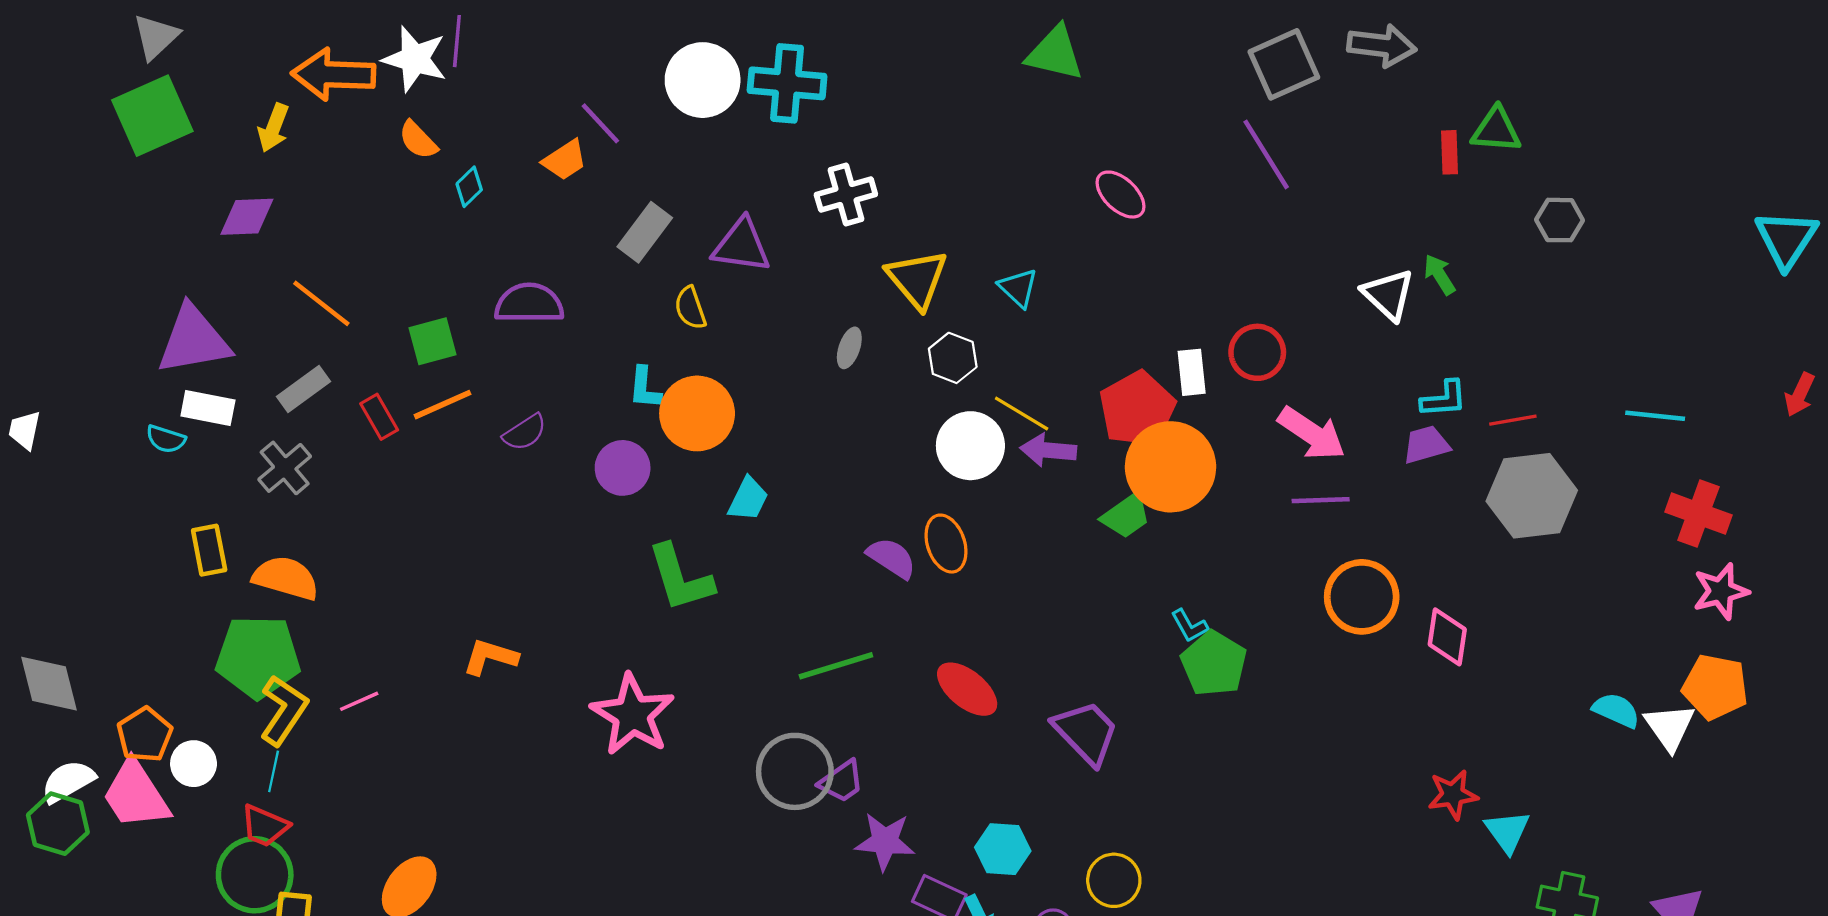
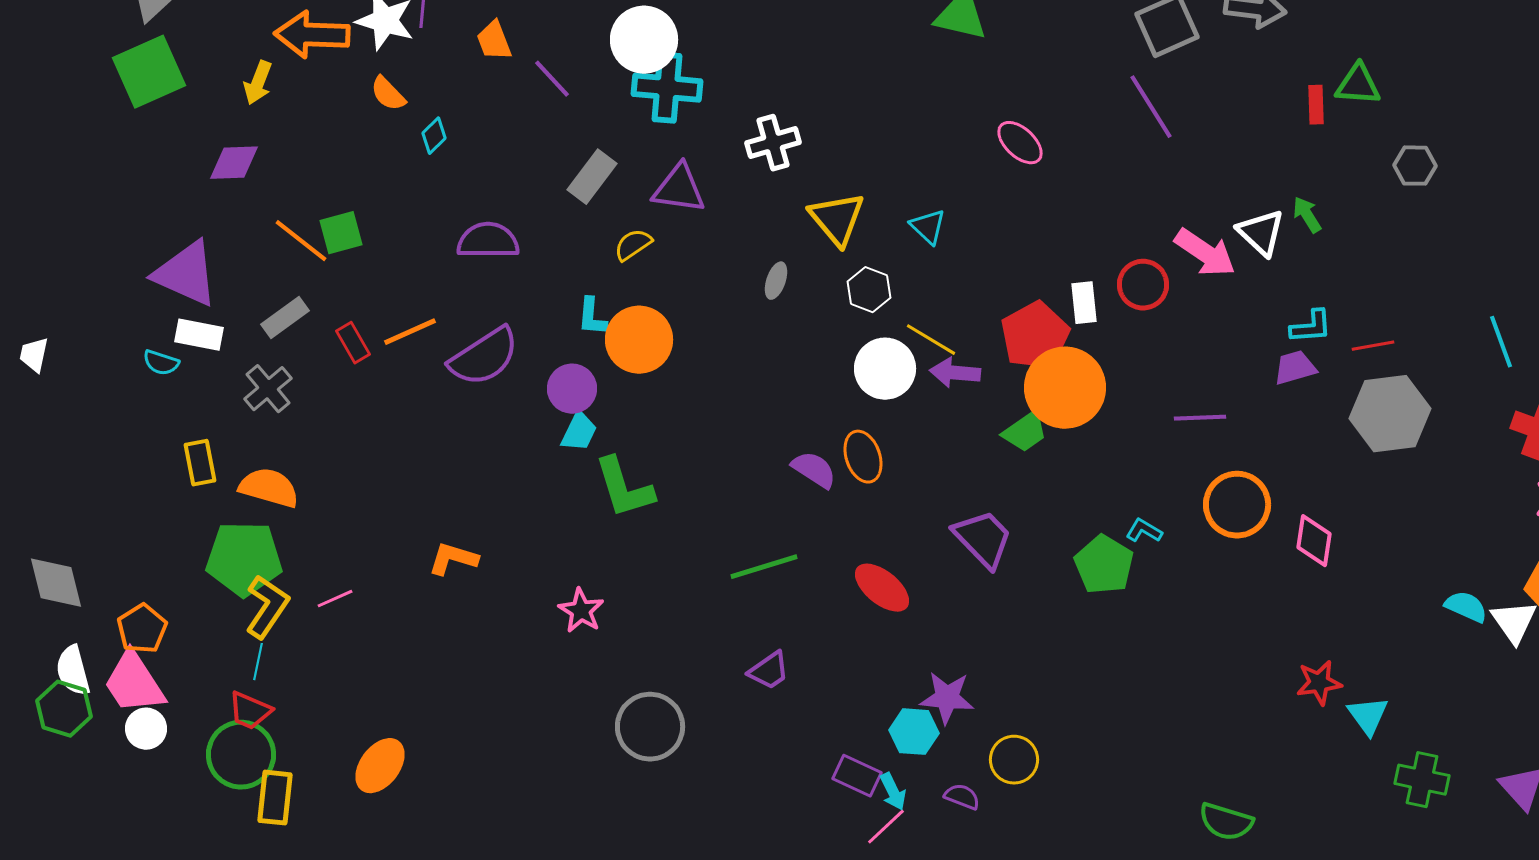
cyan cross: (787, 83) -> (667, 88), moved
orange trapezoid: (565, 160) -> (494, 41), moved, turned 102
yellow semicircle: (690, 308) -> (633, 245), turned 75
purple triangle: (194, 340) -> (186, 274), turned 34
green square: (432, 341) -> (341, 233), moved
cyan line: (1655, 416) -> (1501, 342), turned 64
purple semicircle: (525, 432) -> (484, 357), size x1.8
pink arrow: (1312, 433) -> (1205, 253), moved
cyan trapezoid: (748, 499) -> (579, 432), moved
cyan L-shape: (1189, 626) -> (1144, 531), moved, turned 150
pink star: (633, 715) -> (581, 611), size x0.6
purple trapezoid: (1086, 732) -> (983, 539), moved
white circle: (194, 764) -> (146, 729), moved
gray circle: (795, 771) -> (650, 727), moved
white semicircle: (68, 781) -> (73, 671), turned -75
purple star: (885, 841) -> (947, 698), moved

